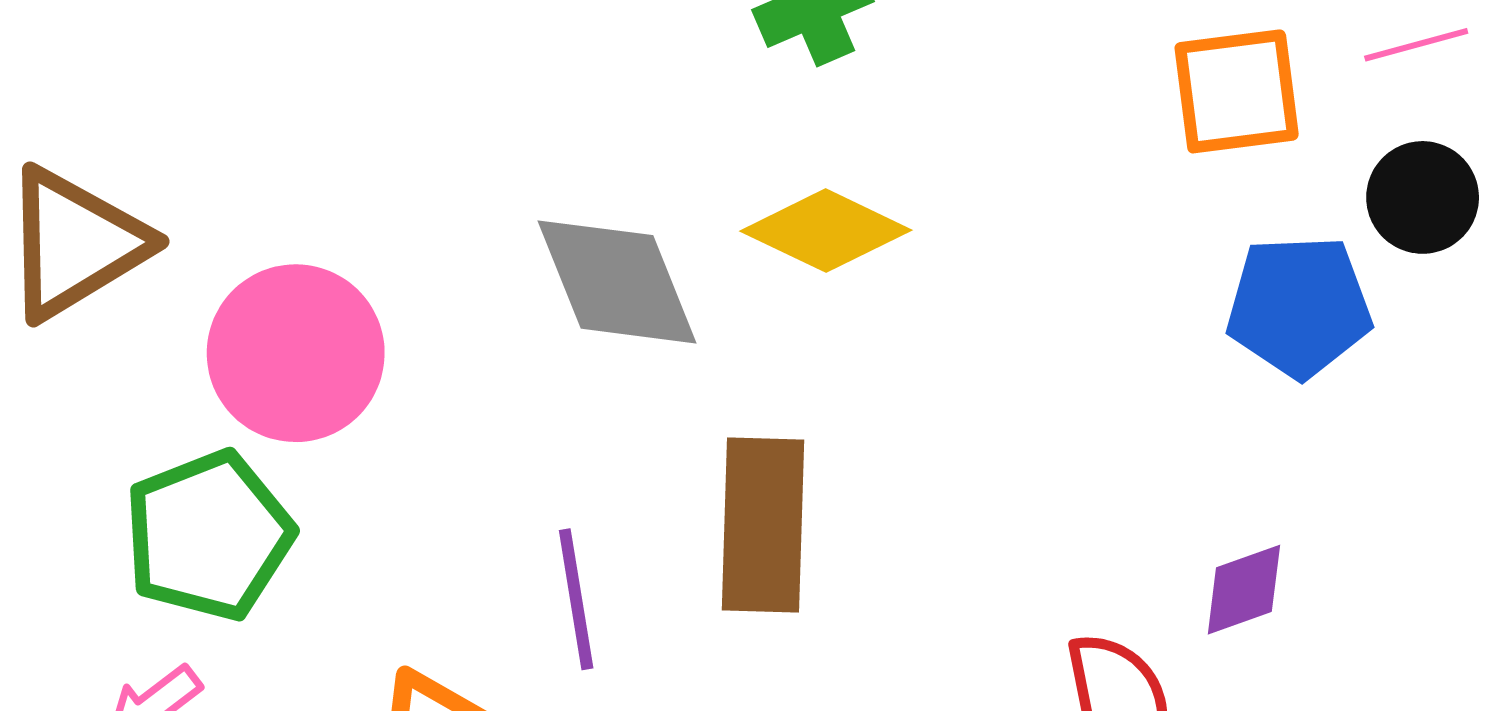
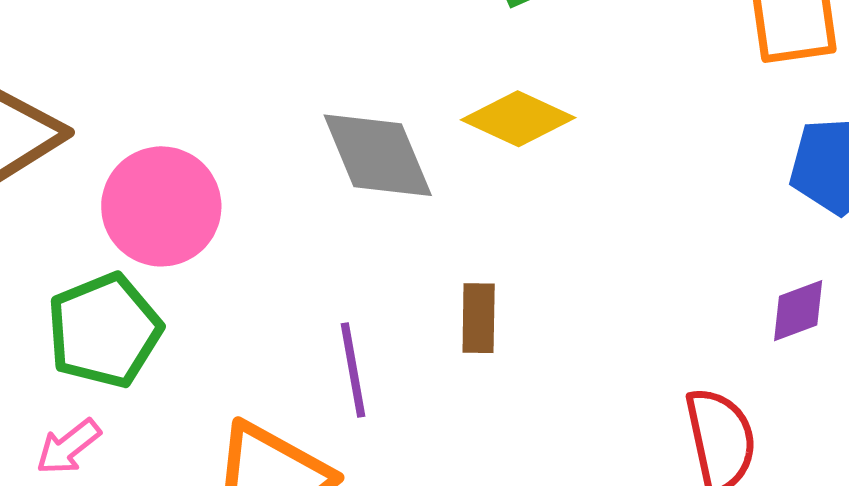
brown rectangle: (763, 525) -> (479, 318), size x0.6
purple diamond: (1244, 590) -> (798, 311), moved

